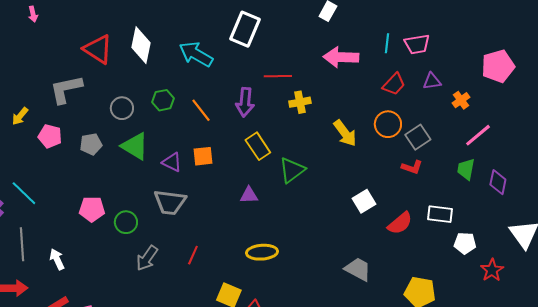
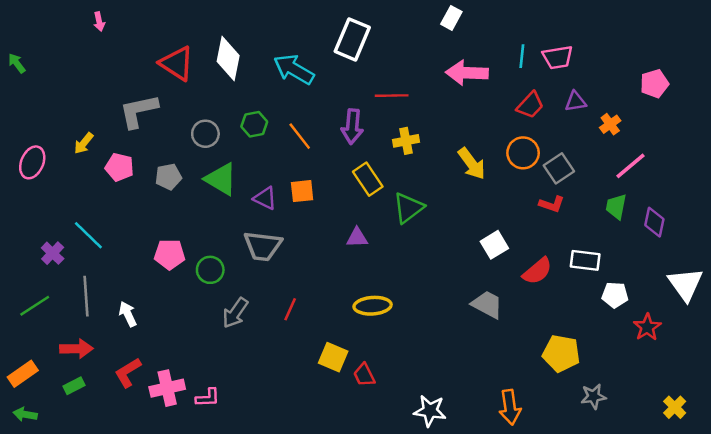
pink pentagon: (498, 66) -> (654, 84), size x0.7
yellow cross: (300, 102) -> (406, 141), moved
gray trapezoid: (358, 269) -> (487, 304), moved

